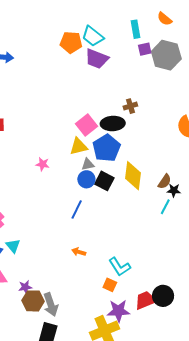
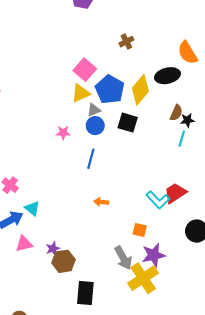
black ellipse: (113, 123) -> (168, 76), moved
pink star: (43, 164) -> (63, 133), moved
yellow diamond: (133, 176) -> (140, 90), moved, turned 44
black square: (104, 181) -> (128, 123), moved
cyan L-shape: (120, 267) -> (158, 200), moved
red trapezoid: (146, 300) -> (175, 193), moved
gray arrow: (51, 305) -> (123, 258), moved

